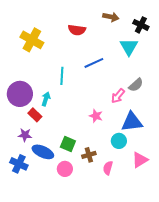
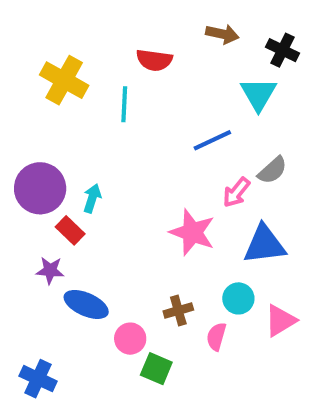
blue line: (94, 63) -> (212, 140), moved
cyan line: (62, 76) -> (124, 104), moved
pink star: (96, 116) -> (192, 232), size x1.6
cyan circle: (119, 141) -> (238, 298), moved
green square: (68, 144) -> (156, 369), moved
blue cross: (19, 164) -> (38, 379), moved

